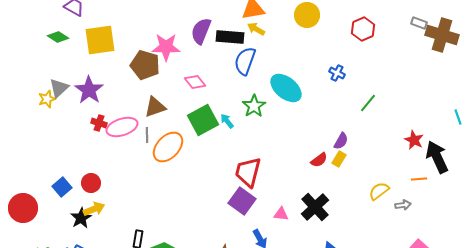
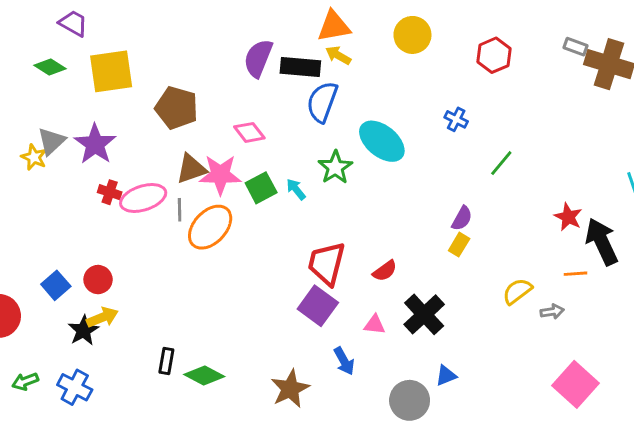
pink star: (166, 47) -> (220, 175), moved
yellow star: (47, 99) -> (34, 157), turned -30
green square: (203, 120) -> (261, 188), size x0.7
red semicircle: (319, 160) -> (385, 271), moved

